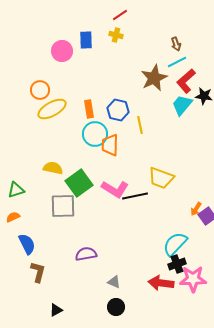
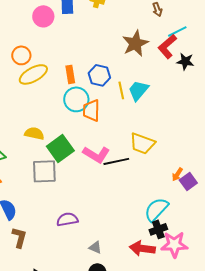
cyan line: (177, 62) -> (177, 31), moved
cyan trapezoid: (182, 105) -> (138, 90), moved

